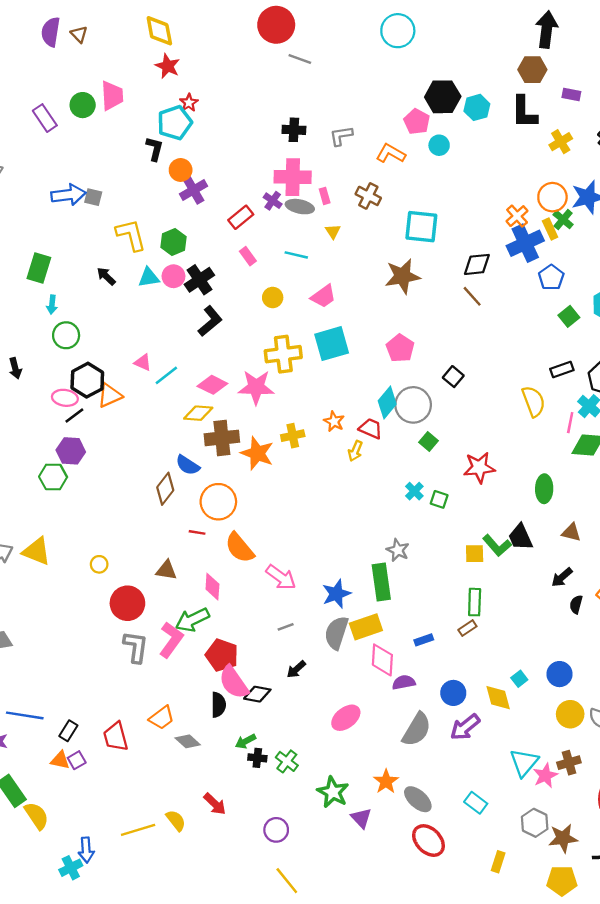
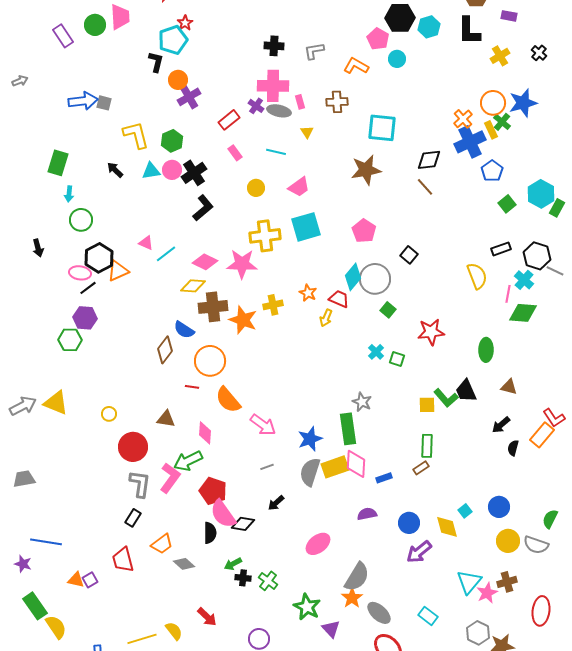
brown cross: (368, 196) -> (337, 102), turned -30
pink diamond: (382, 660) -> (356, 464), moved
gray semicircle: (417, 730) -> (357, 577), moved
black rectangle: (68, 731) -> (133, 518), moved

